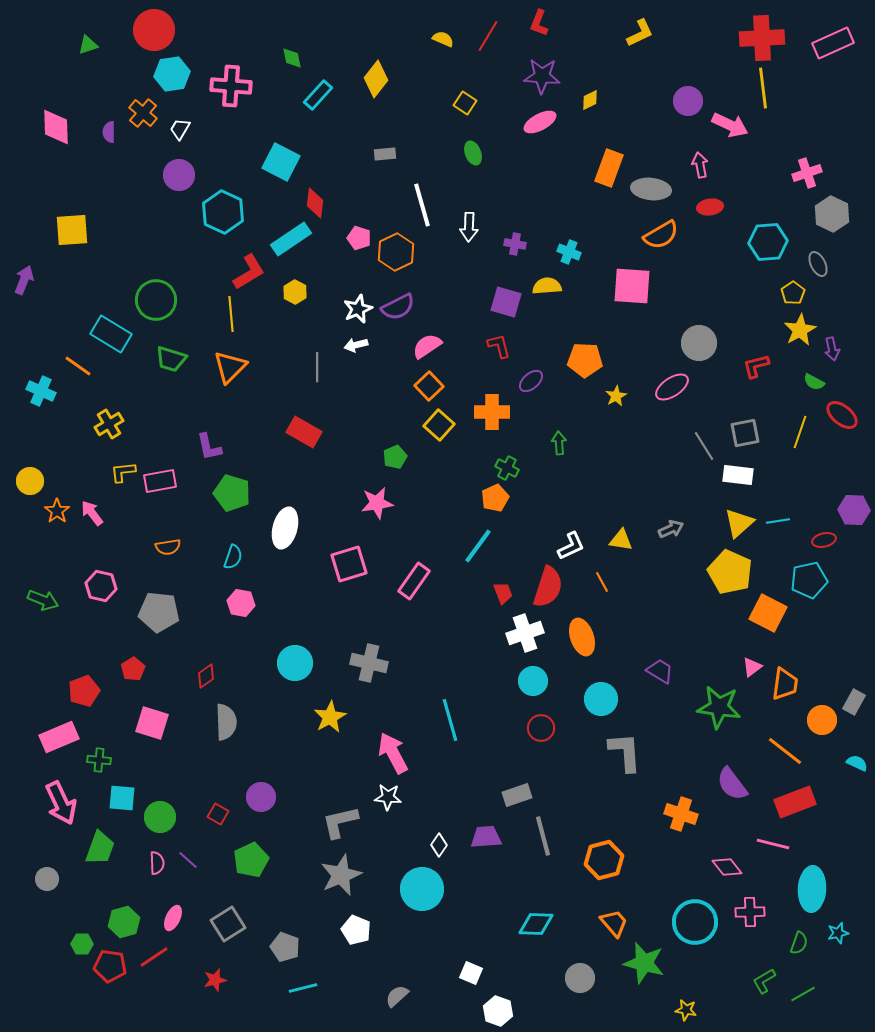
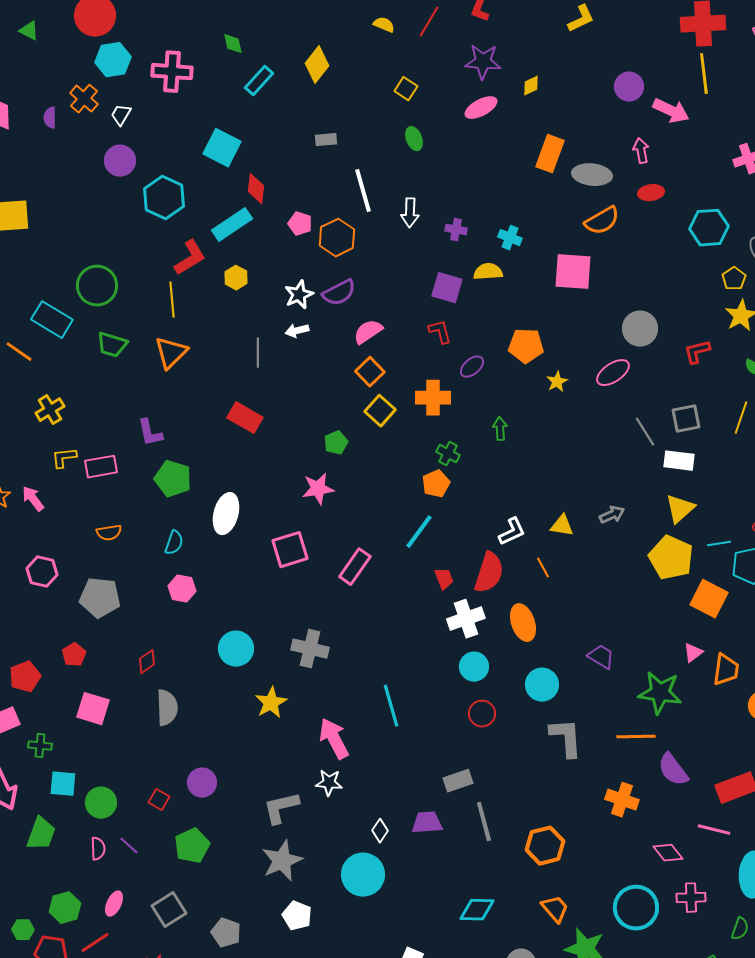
green triangle: (88, 45) -> (29, 31), turned 45
cyan line: (778, 521) -> (719, 544), moved
orange line: (785, 751) -> (636, 737), moved, turned -39

